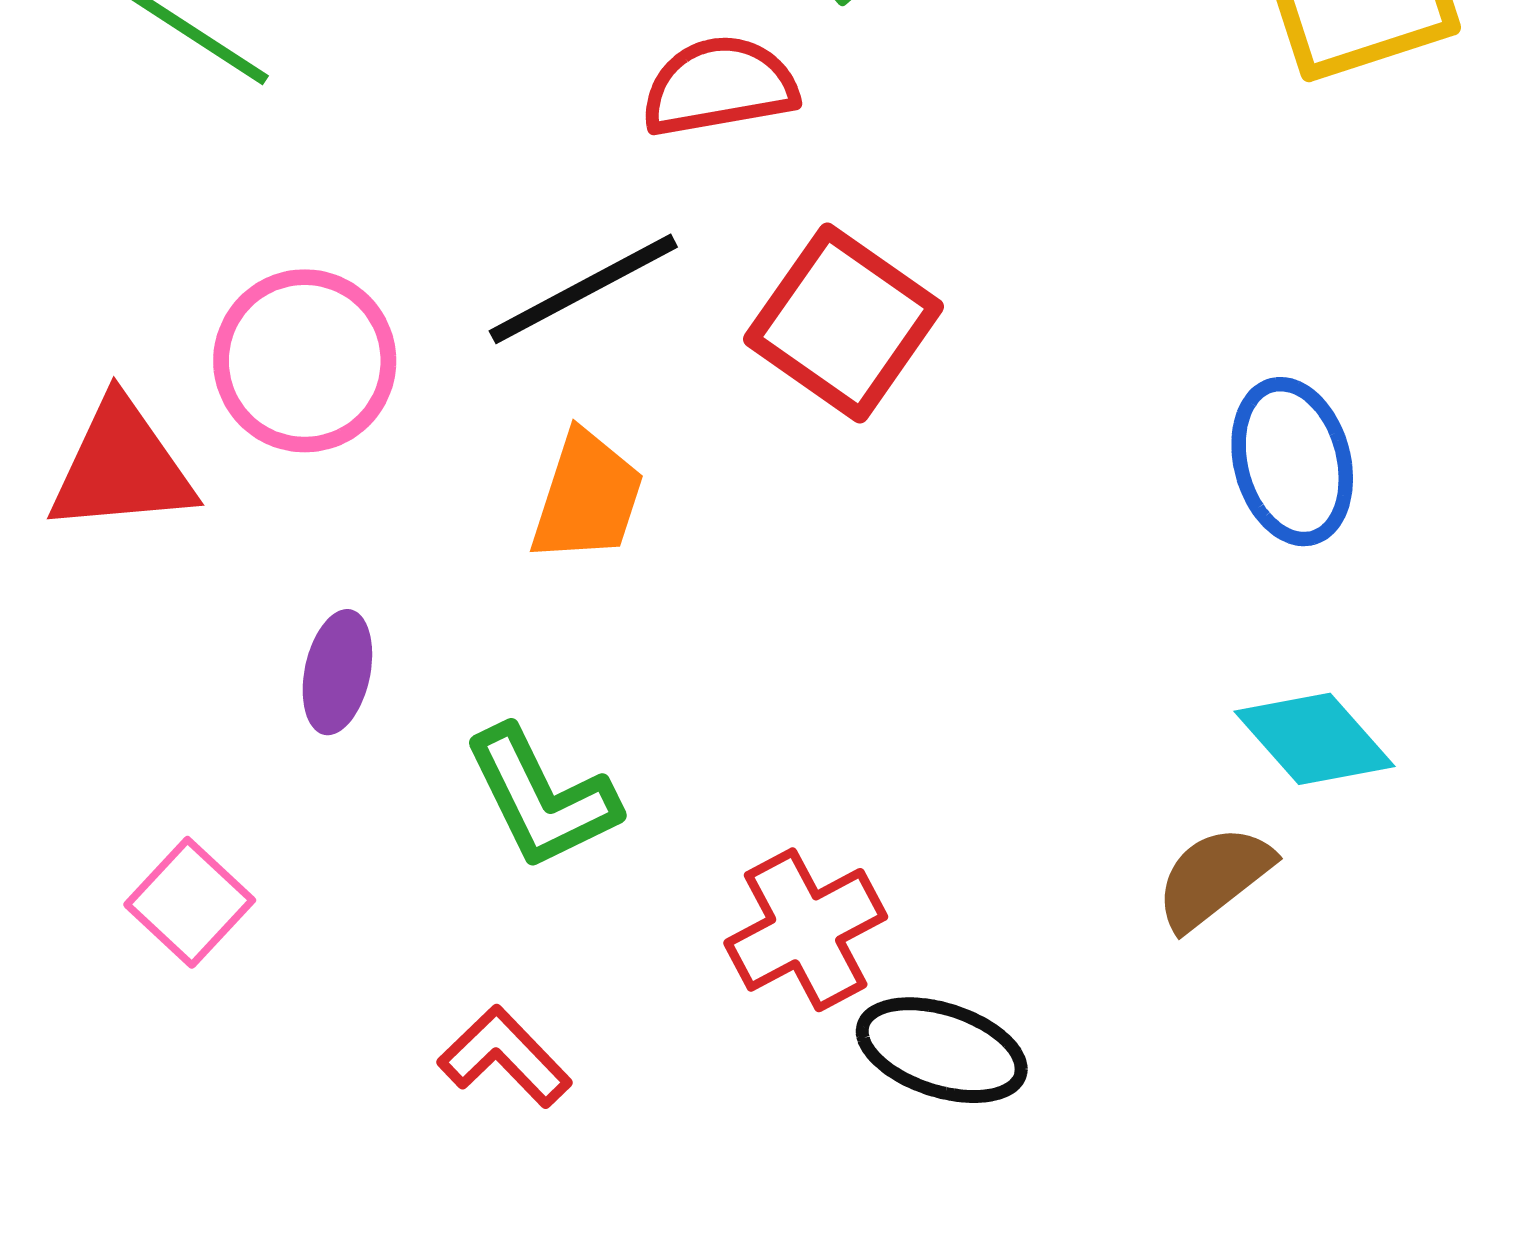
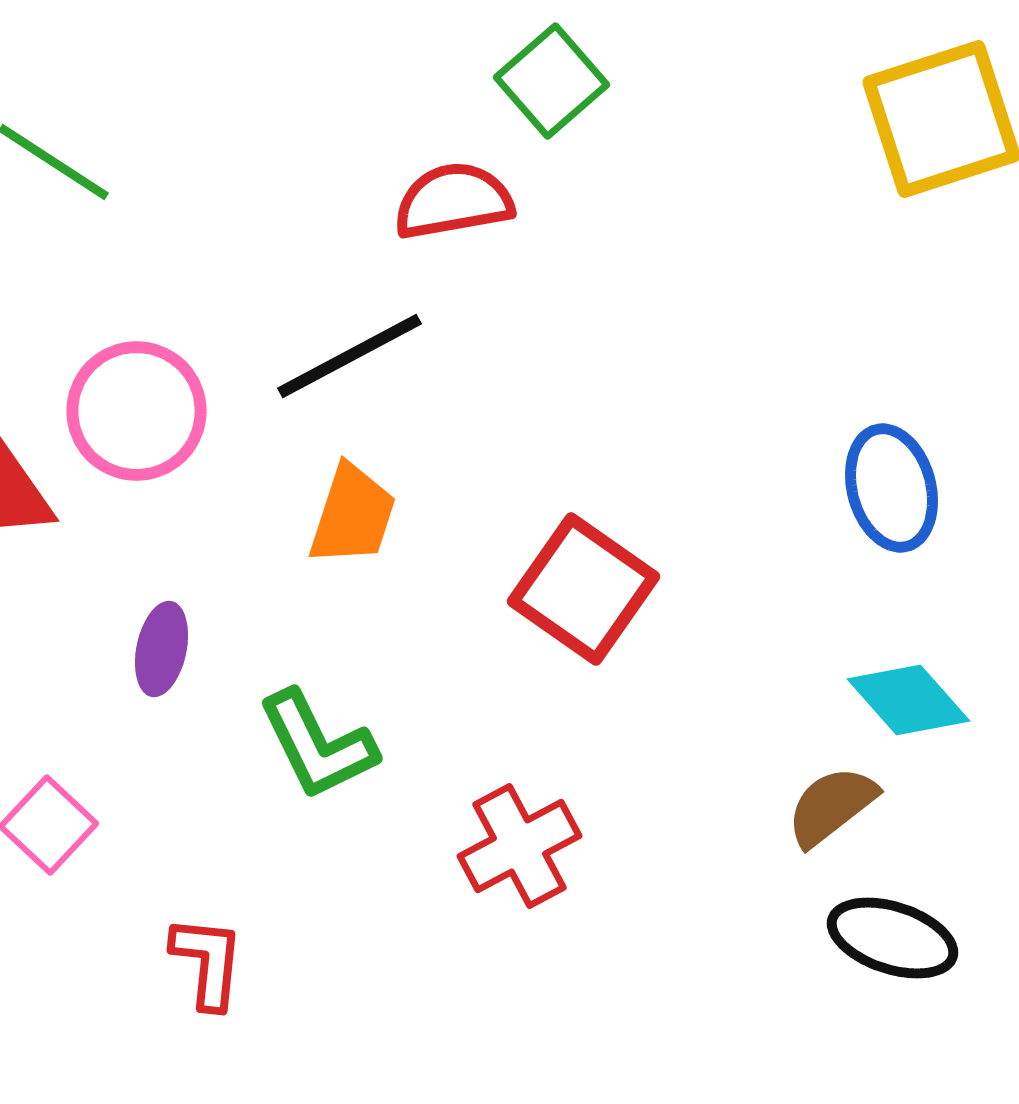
red square: (844, 323) -> (584, 589), moved
black ellipse: (942, 1050) -> (892, 938), moved
red L-shape: (505, 1057) -> (208, 962), moved, turned 50

